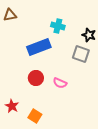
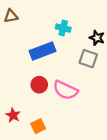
pink semicircle: (60, 83) -> (65, 90), size x1.6
orange square: (35, 116) -> (38, 126), turned 32

